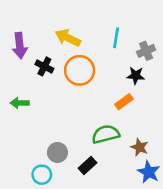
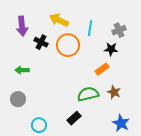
cyan line: (116, 38) -> (90, 28), moved
brown star: (140, 147) -> (114, 92), moved
gray circle: (57, 152) -> (18, 99), moved

